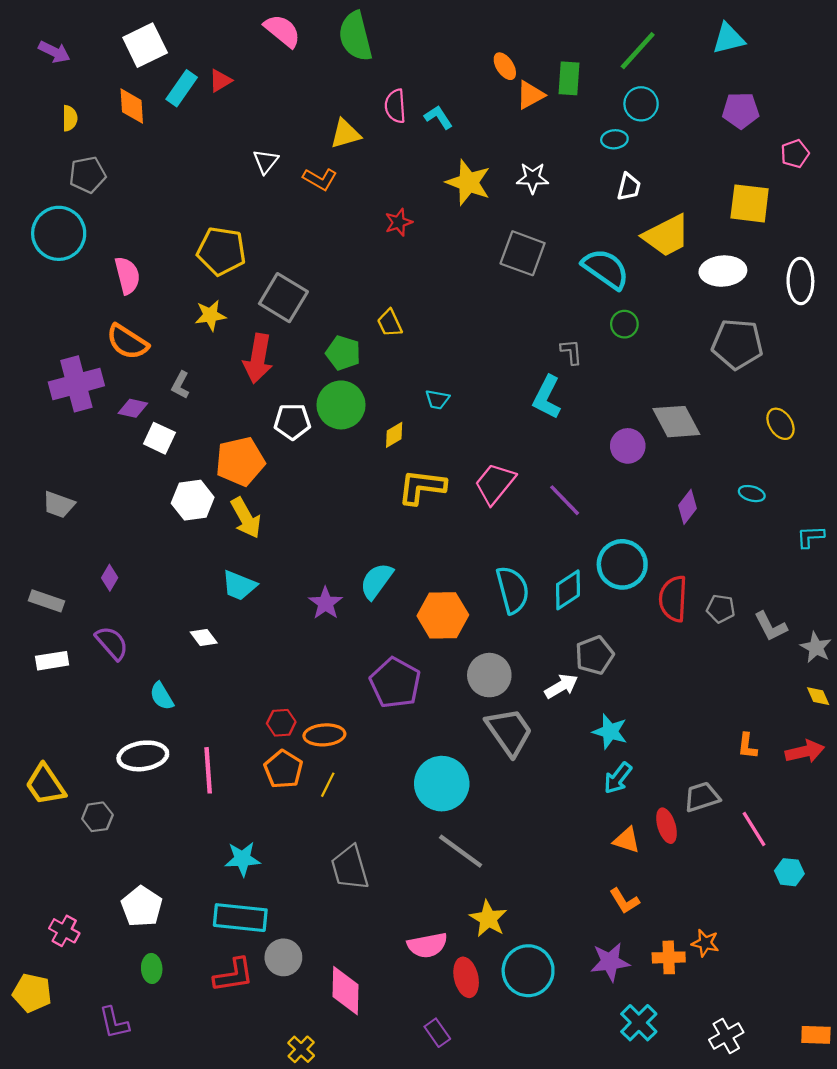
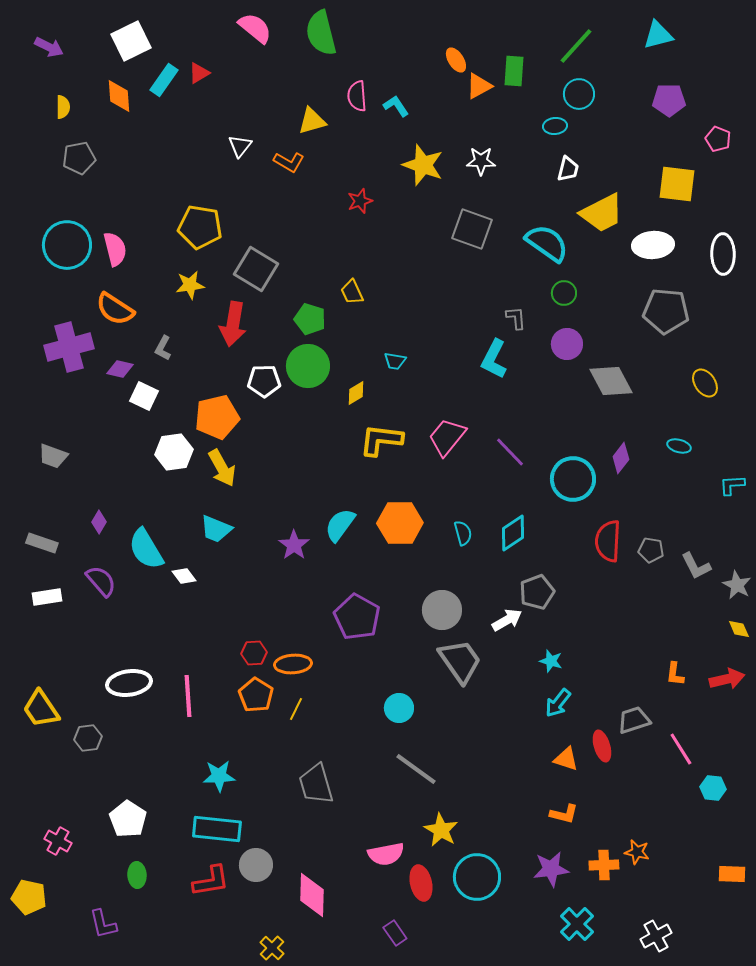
pink pentagon: (795, 154) -> (718, 139), turned -30
cyan circle: (59, 233) -> (67, 245), moved
purple circle: (628, 446) -> (567, 344), moved
cyan circle: (622, 564) -> (573, 479), moved
cyan semicircle: (513, 590) -> (463, 533), size x0.6
orange hexagon: (443, 615) -> (400, 523), moved
cyan semicircle: (162, 696) -> (146, 549), moved, size x1.6
cyan star: (610, 732) -> (551, 661), size x0.7
cyan circle: (442, 784) -> (399, 708), size x0.6
orange L-shape: (624, 901) -> (564, 814), turned -44
orange rectangle: (816, 1035) -> (732, 874), moved

